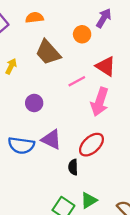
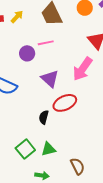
pink line: (77, 81) -> (46, 43), moved
purple triangle: (51, 139) -> (50, 79), moved

